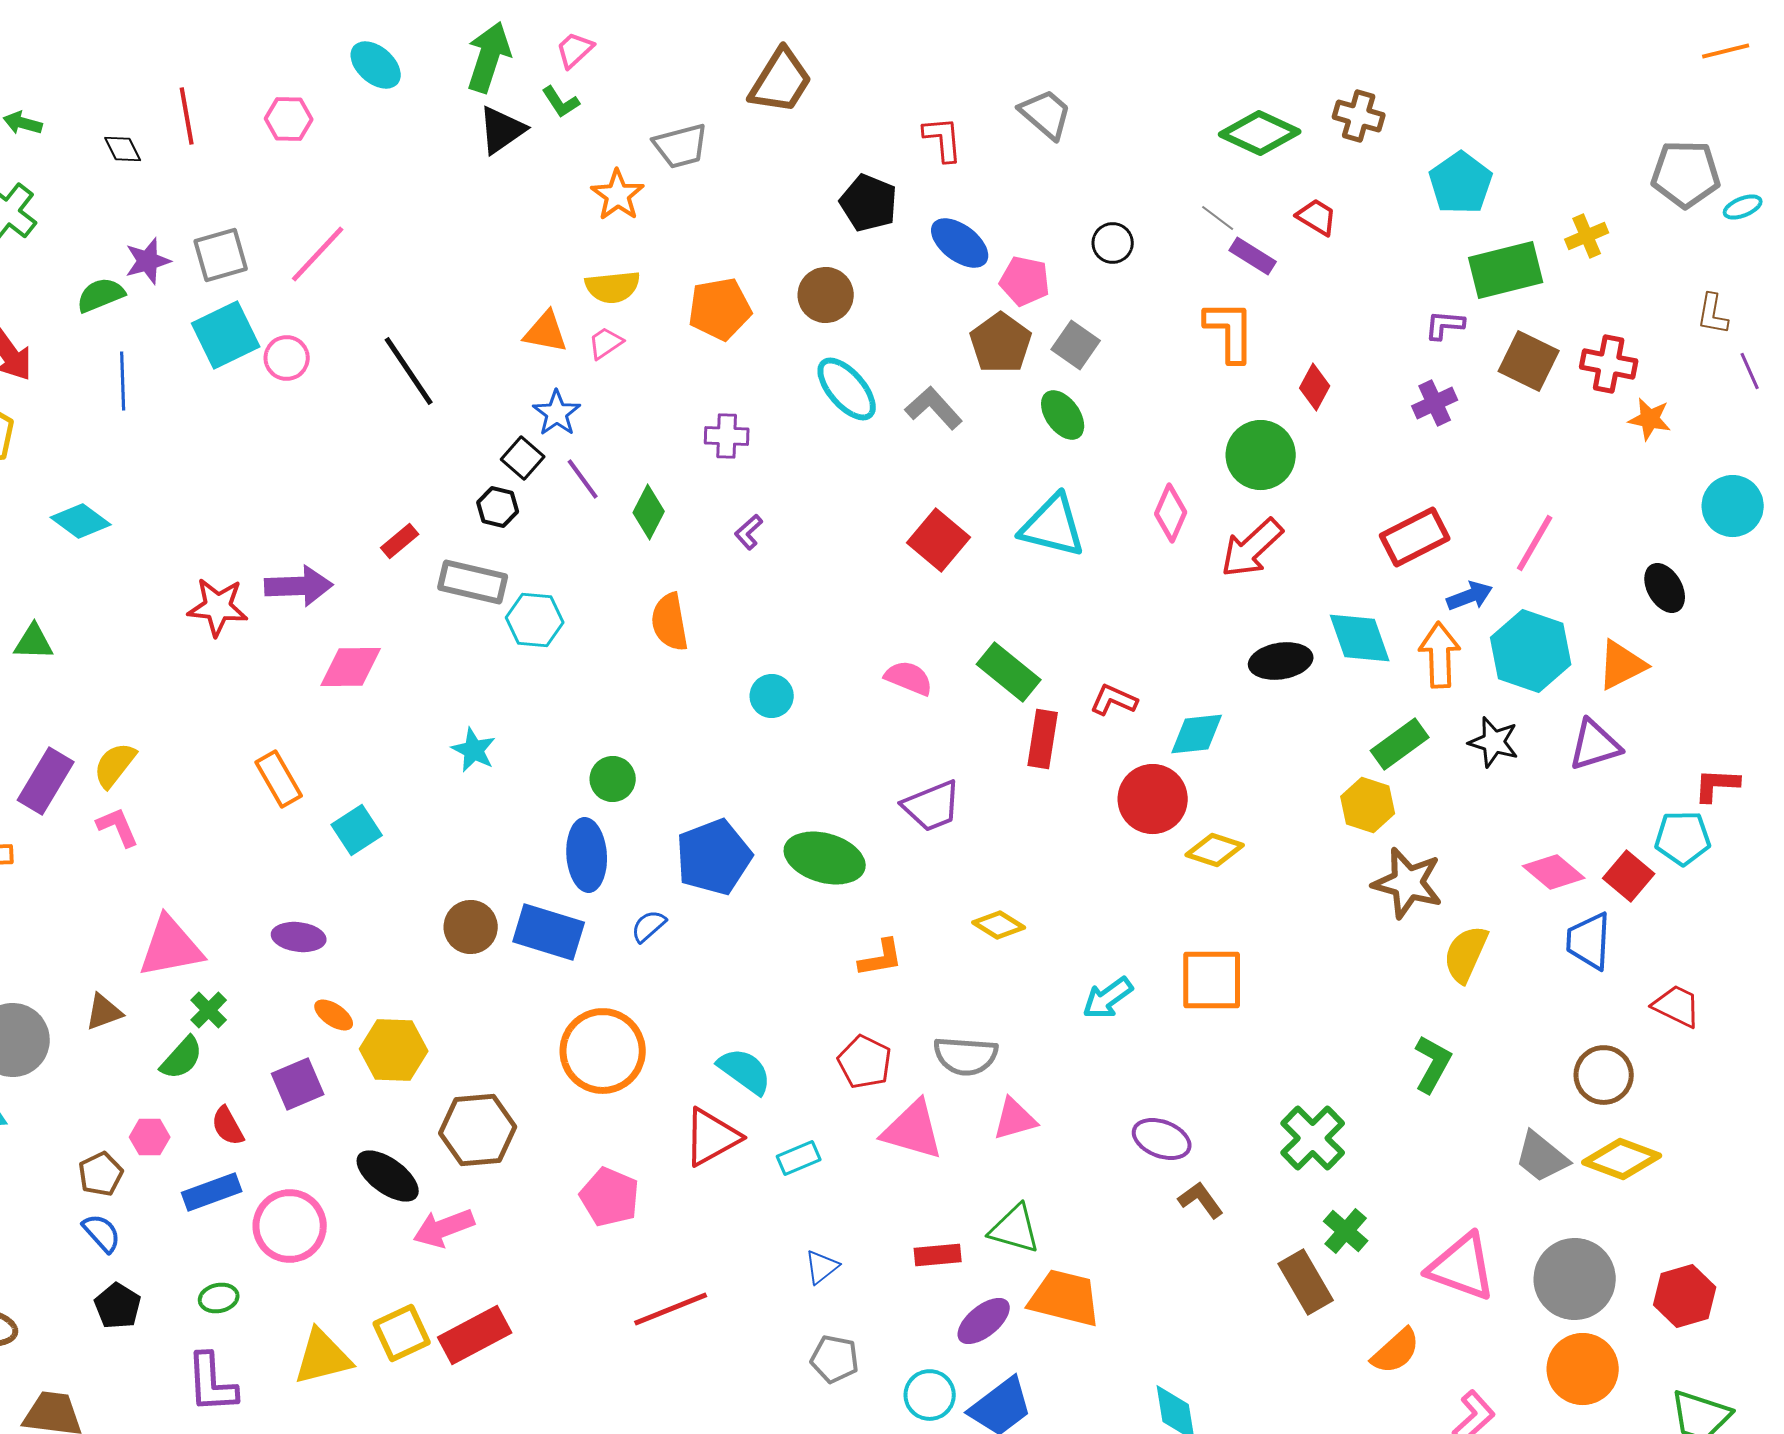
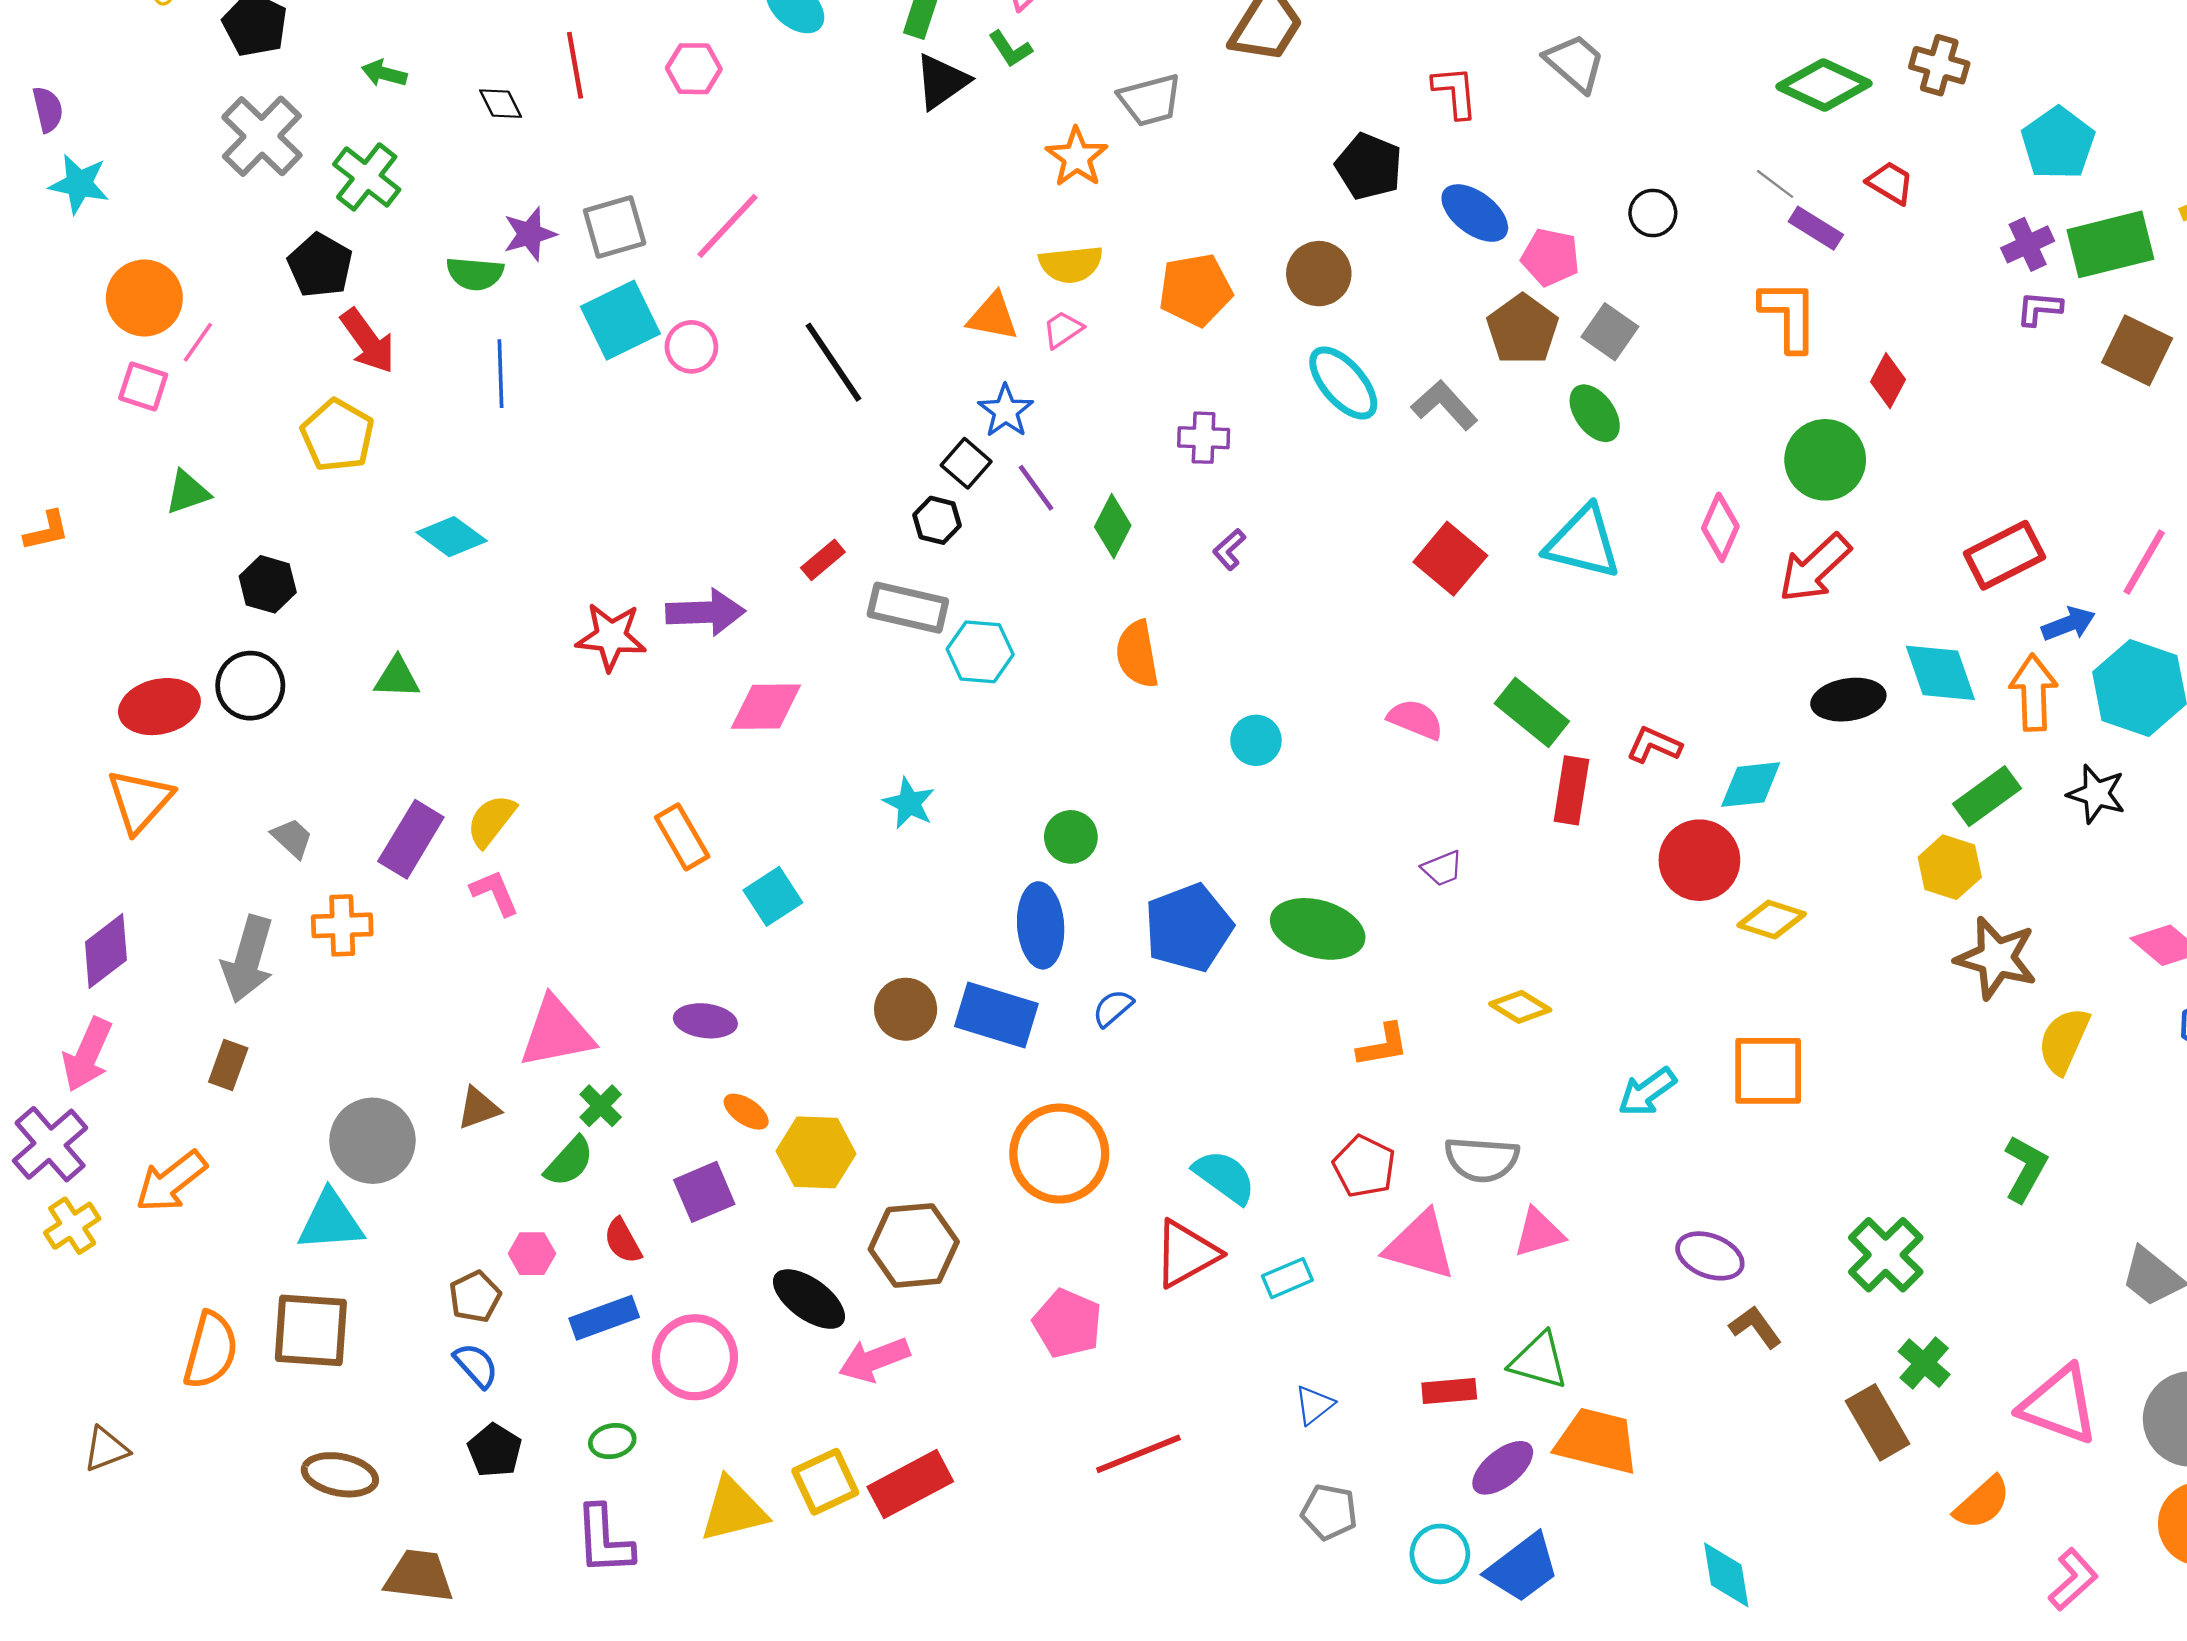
green semicircle: (101, 295) -> (475, 274), turned -153
purple cross: (1435, 403) -> (2028, 244), moved
purple trapezoid: (932, 806) -> (1442, 868), size x0.6

